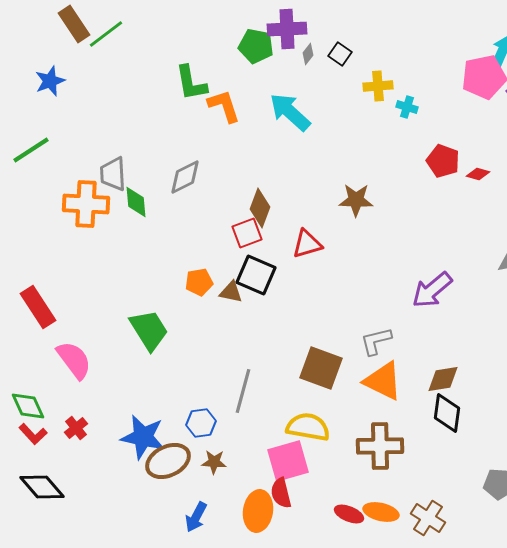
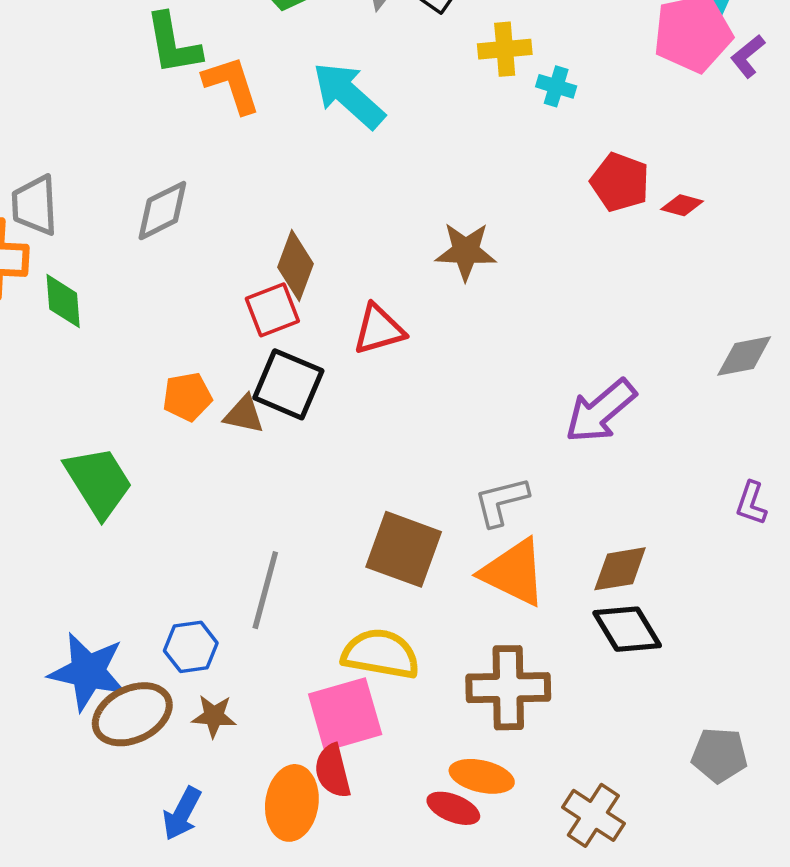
green diamond: (136, 202) -> (63, 301), moved
black diamond: (447, 413) -> (627, 629), turned -39
orange ellipse: (381, 512) -> (482, 776), moved

